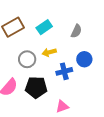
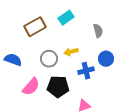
cyan rectangle: (44, 27) -> (66, 18), moved
gray semicircle: (76, 31) -> (98, 31), turned -40

